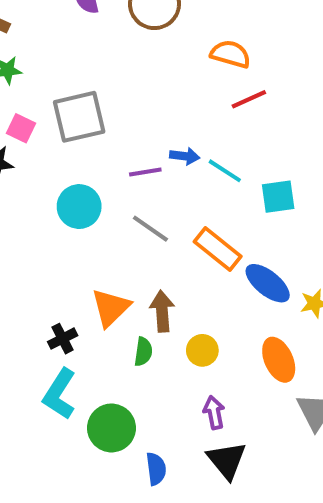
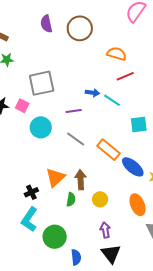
pink square: (21, 128) -> (22, 106), moved
blue arrow: (185, 156) -> (92, 93), moved
cyan line: (225, 171) -> (112, 100), moved

